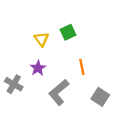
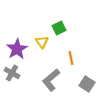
yellow triangle: (41, 39) -> (42, 42), moved
purple star: (38, 68) -> (17, 49), moved, size x1.5

